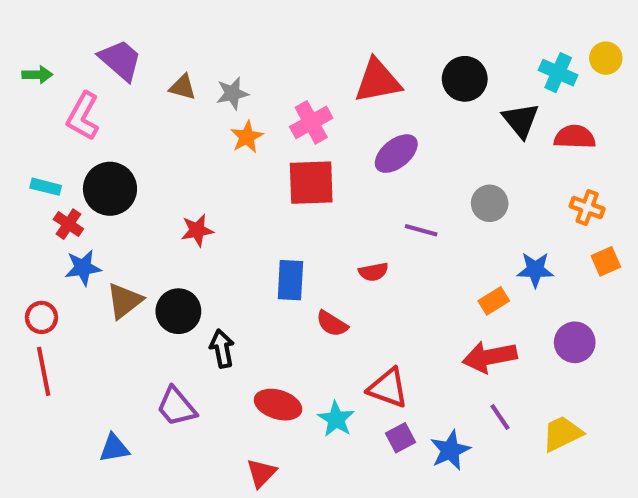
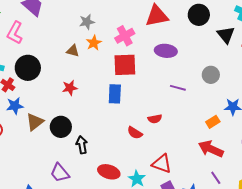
brown triangle: (183, 87) -> (73, 51), moved
purple ellipse: (396, 154) -> (166, 51), turned 45
red semicircle: (373, 272) -> (155, 119), moved
blue rectangle: (290, 280) -> (115, 94), moved
red arrow: (490, 357) -> (211, 149), turned 35

